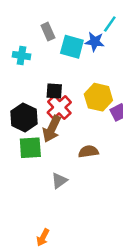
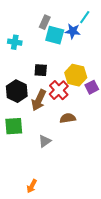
gray rectangle: (48, 32) -> (45, 22), moved, turned 48
red cross: (59, 107) -> (59, 90), moved
green square: (30, 148) -> (14, 126), moved

